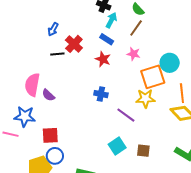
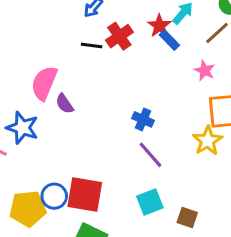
red star: (103, 59) -> (159, 26), moved
yellow star: (145, 98) -> (208, 141), turned 30
purple line: (126, 115) -> (151, 155), moved
red square: (50, 135) -> (85, 194), moved, size x1.4

